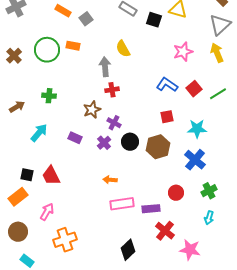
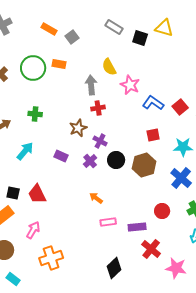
pink star: (183, 52) -> (130, 85), moved, turned -30
orange arrow: (110, 180) -> (96, 198), turned 32
pink rectangle: (122, 204) -> (108, 222), size x0.7

